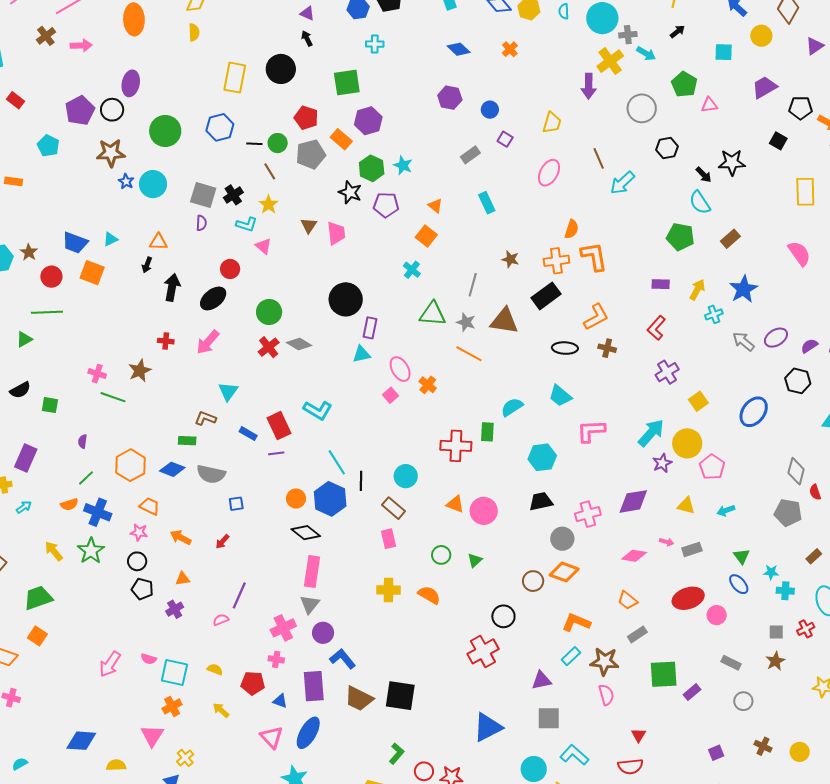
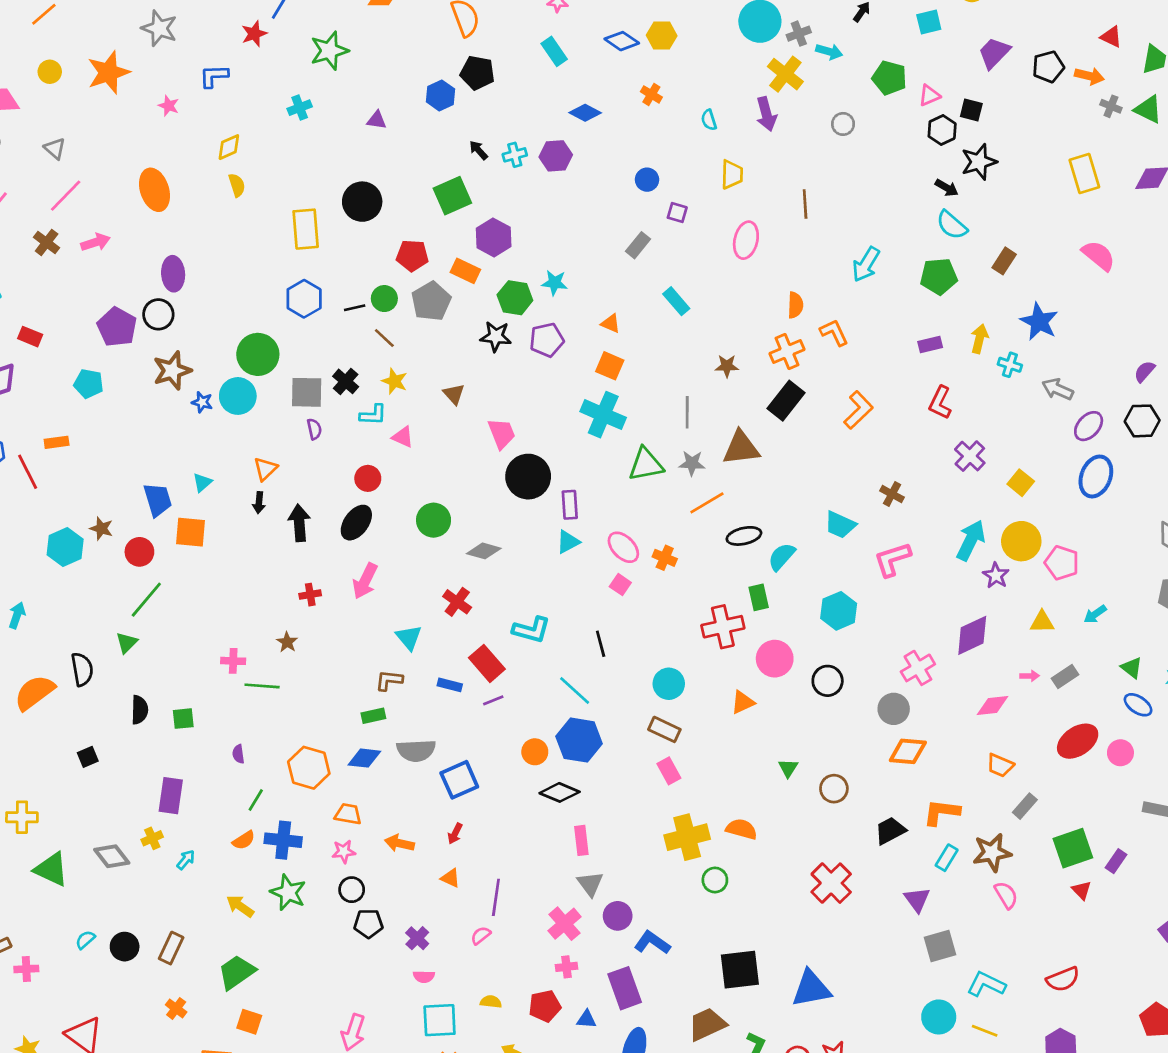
cyan semicircle: (564, 11) -> (709, 120), moved
black arrow: (307, 38) -> (479, 150), moved
cyan cross: (375, 44) -> (515, 155), moved
purple hexagon: (450, 98) -> (556, 156), moved
gray circle: (642, 108) -> (843, 124), size x0.6
green circle: (165, 131) -> (258, 354), moved
black square: (778, 141) -> (971, 110), moved
black hexagon: (667, 148) -> (942, 130), moved
brown line: (599, 158) -> (805, 204), turned 35
cyan arrow: (622, 183) -> (866, 264), moved
pink trapezoid: (336, 233) -> (502, 433), moved
orange triangle: (158, 242) -> (265, 469), turned -30
blue trapezoid: (75, 243) -> (158, 500), turned -112
orange L-shape: (594, 256) -> (834, 332), size x0.7
cyan cross: (412, 270) -> (603, 415), size x1.8
green line: (47, 312) -> (146, 600), turned -32
cyan cross: (714, 314) -> (1010, 365), turned -36
purple ellipse: (776, 338) -> (1089, 426), moved
red cross: (269, 347) -> (457, 602), moved
black ellipse: (565, 348) -> (744, 536), moved
brown cross: (607, 348) -> (892, 494), moved, turned 30
orange line: (469, 354) -> (707, 503), turned -44
brown star: (140, 371) -> (287, 642), size x0.7
black semicircle: (20, 390) -> (140, 710), turned -45
black line: (361, 481) -> (601, 644), moved
black trapezoid: (541, 501) -> (890, 831), moved
blue square: (236, 504) -> (459, 780), size x1.8
orange triangle: (455, 504) -> (743, 702), turned -30
pink circle: (484, 511) -> (775, 659), moved
green circle: (441, 555) -> (715, 880), moved
pink rectangle: (312, 571) -> (581, 840), size x0.7
orange triangle: (183, 579) -> (450, 878), moved, turned 49
brown circle: (533, 581) -> (834, 789), moved
yellow cross: (389, 590) -> (687, 837), size x1.4
black circle: (503, 616) -> (828, 681), moved
pink semicircle: (149, 659) -> (424, 977), moved
purple triangle: (541, 680) -> (917, 900), turned -40
brown trapezoid: (359, 699) -> (707, 1024), moved, turned 144
blue triangle: (488, 727) -> (811, 989), moved, turned 32
red triangle: (639, 735) -> (1082, 890), moved

